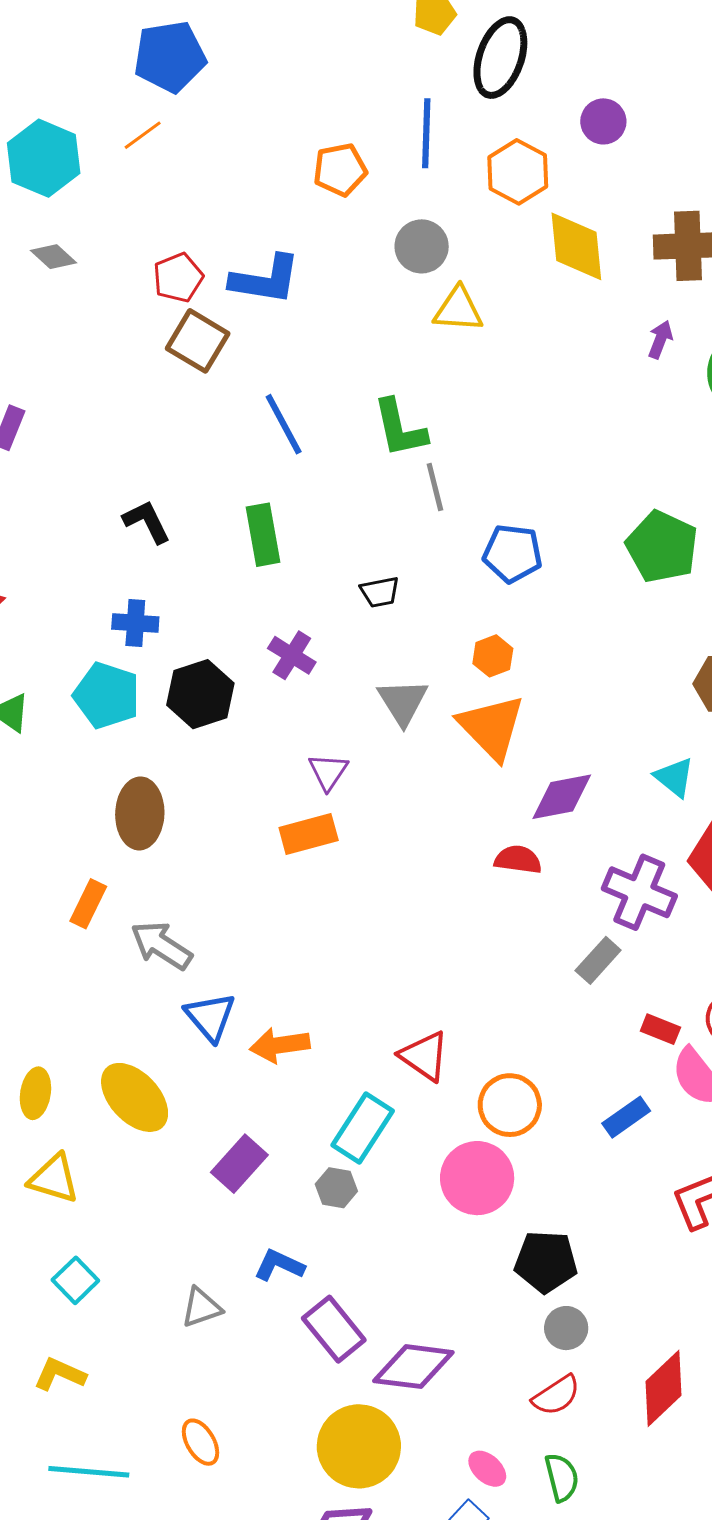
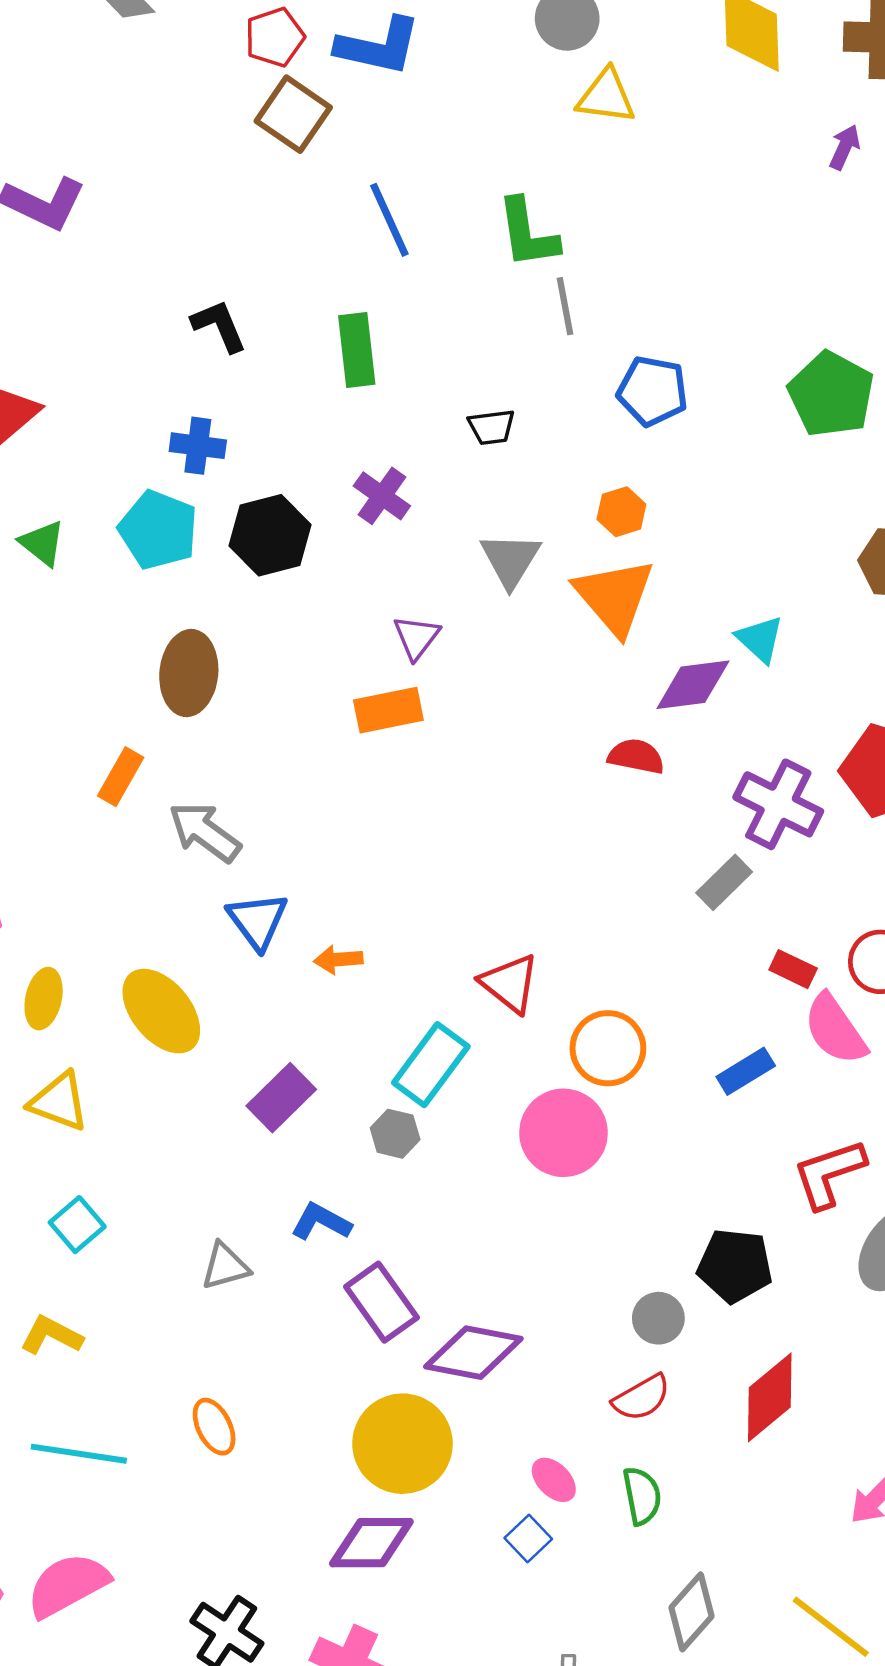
cyan triangle: (674, 777) -> (760, 639), moved
orange arrow: (280, 1045) -> (338, 960), size x0.7
black pentagon: (546, 1262) -> (735, 1266), moved

